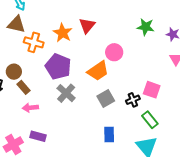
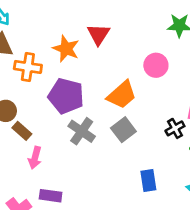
pink circle: (114, 52) -> (156, 65), moved
gray square: (106, 98) -> (123, 130), moved
pink arrow: (30, 108) -> (35, 158), turned -63

